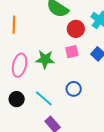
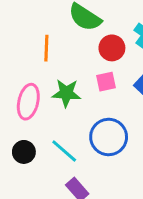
orange line: (14, 25) -> (46, 48), moved
blue circle: (74, 89) -> (109, 137), size x1.6

